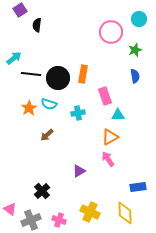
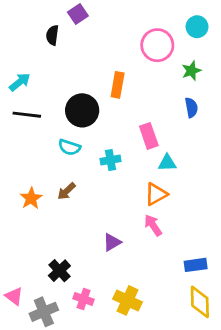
purple square: (20, 10) -> (78, 14), moved
black line: (31, 74) -> (27, 115), moved
orange rectangle: (83, 74) -> (118, 85), moved
orange star: (29, 108) -> (31, 198), moved
yellow diamond: (125, 213) -> (200, 302), moved
pink cross: (59, 220) -> (84, 299), moved

